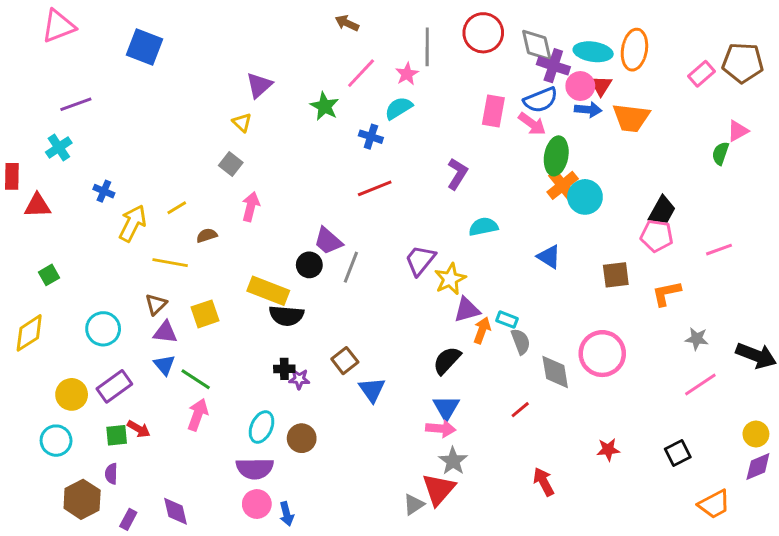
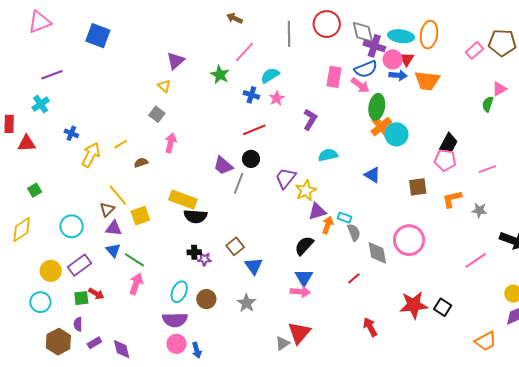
pink star: (407, 74) -> (277, 98), moved
yellow line: (170, 263) -> (118, 195), moved, turned 40
black circle: (309, 265) -> (251, 159), moved
gray star: (697, 339) -> (479, 210), moved
red star: (608, 450) -> (414, 305), size x1.8
black square: (678, 453) -> (443, 307), moved, turned -30
gray star: (453, 461) -> (247, 303), moved
purple rectangle: (128, 519) -> (94, 343), moved, turned 32

